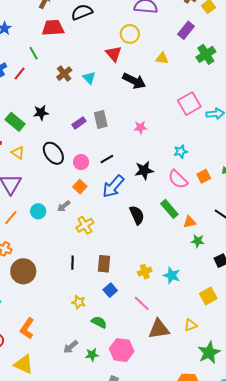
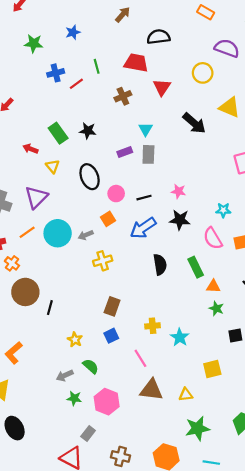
red trapezoid: (53, 28) -> (136, 63), moved
red triangle: (114, 54) -> (162, 87), moved
yellow triangle: (162, 58) -> (230, 107), size x1.5
cyan triangle: (89, 78) -> (146, 129), moved
pink star: (140, 127) -> (178, 191), moved
cyan circle: (38, 211) -> (58, 233), size x1.6
black line: (72, 263) -> (50, 308), moved
gray arrow: (71, 347) -> (65, 376), moved

